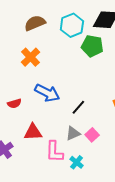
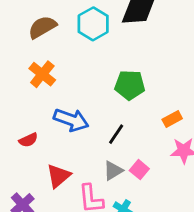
green pentagon: (92, 46) -> (130, 85), moved
red triangle: (33, 132) -> (58, 176), turned -30

